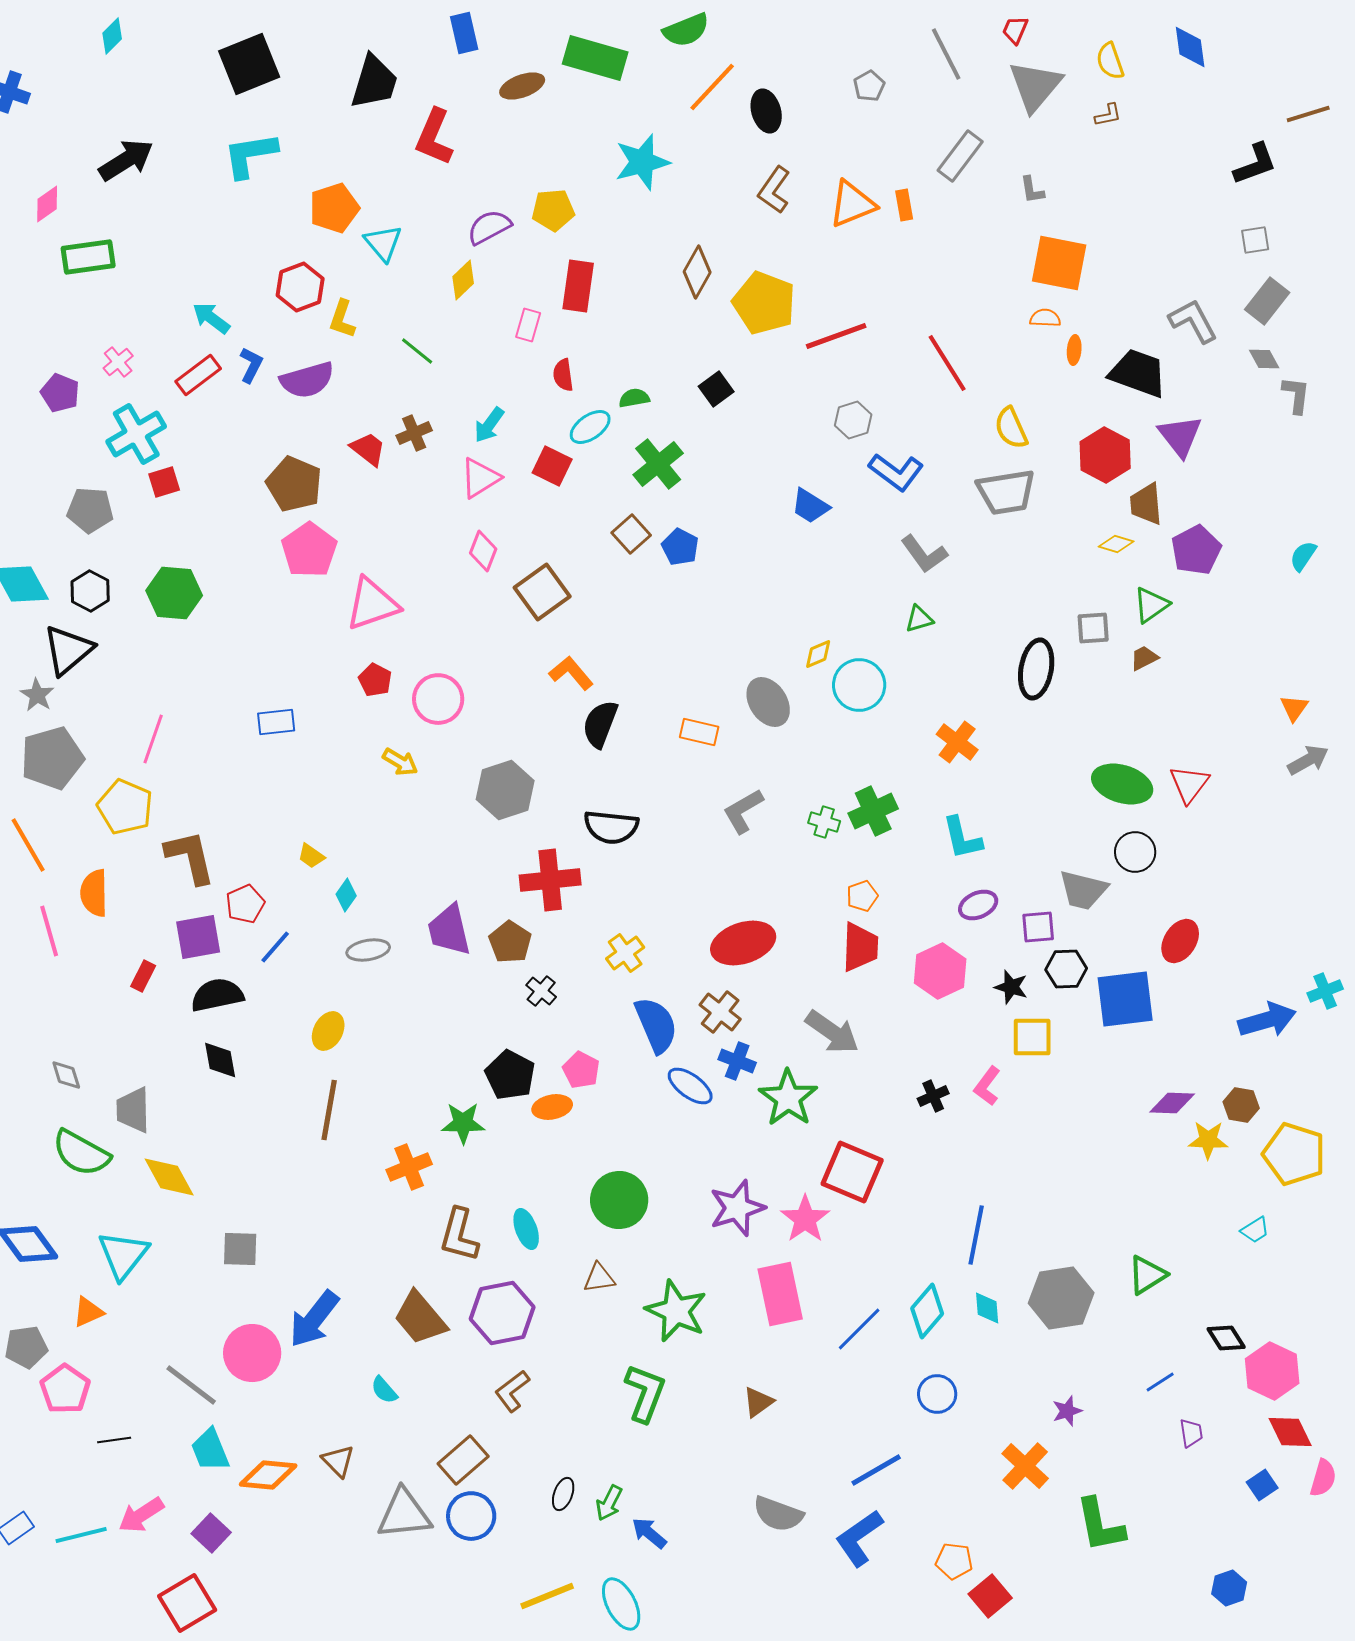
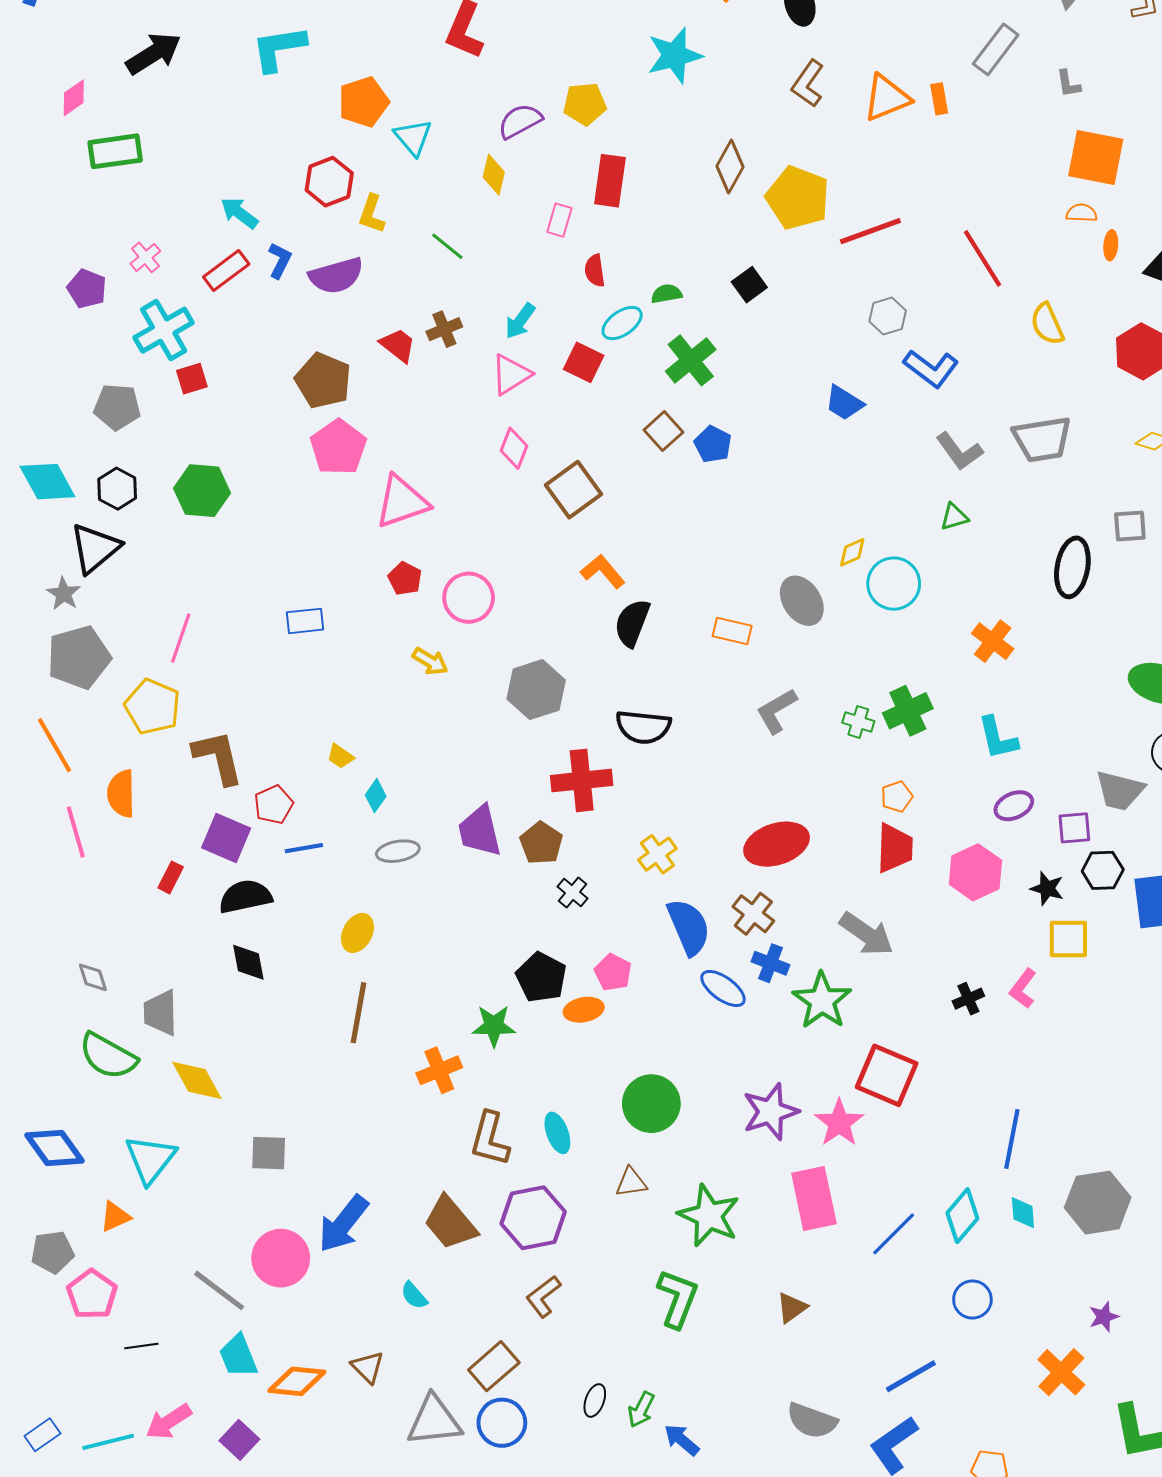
yellow diamond: (463, 280) -> (494, 175), turned -33
gray trapezoid: (1006, 492) -> (1042, 439), moved
purple square: (198, 937) -> (226, 838), turned 33
blue line: (275, 947) -> (304, 848), turned 39

